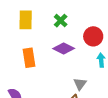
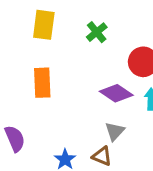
purple diamond: (64, 48) -> (116, 93), moved

